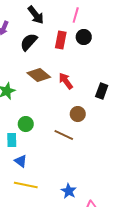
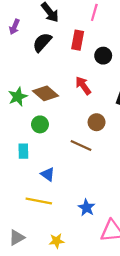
black circle: (84, 37) -> (103, 56), moved
brown diamond: (39, 75) -> (45, 93), moved
green circle: (26, 124) -> (40, 124), moved
blue triangle: (21, 161) -> (48, 174), moved

